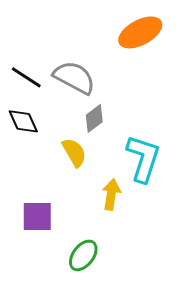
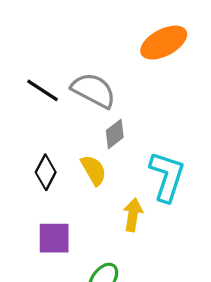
black diamond: (23, 121) -> (46, 172), moved, turned 52

